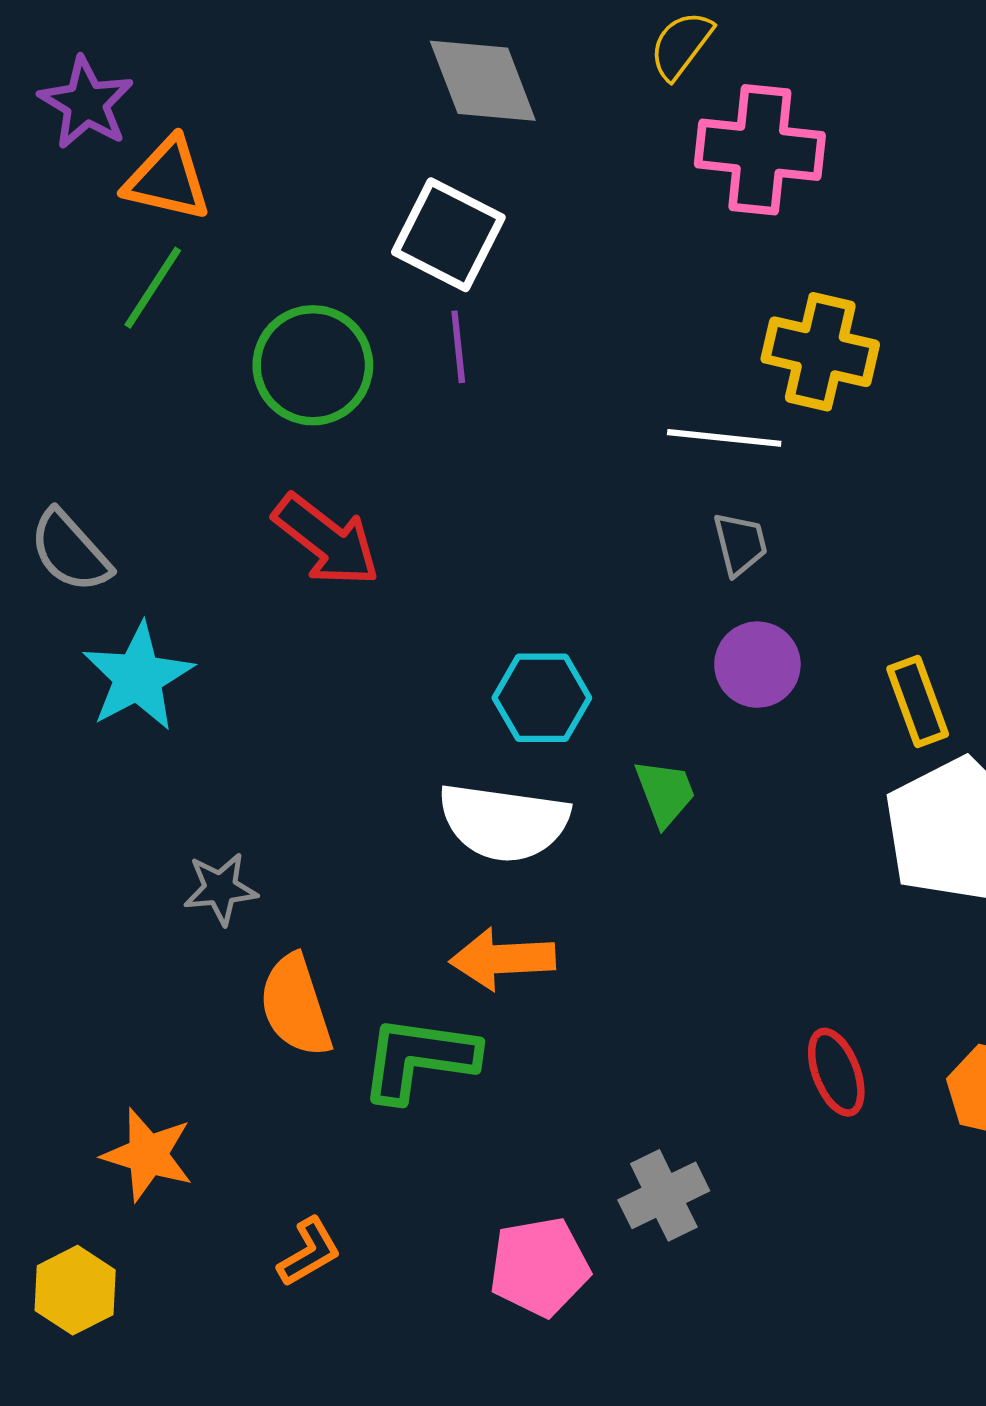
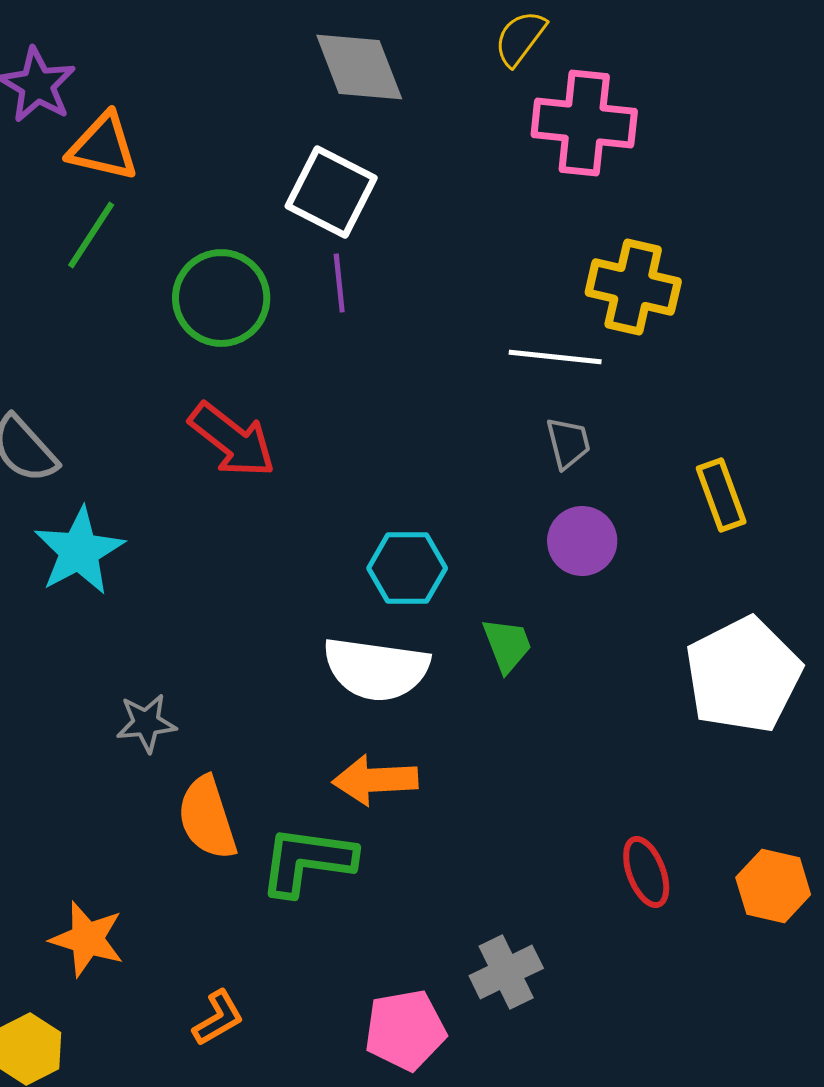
yellow rectangle: (918, 701) -> (721, 495), moved

